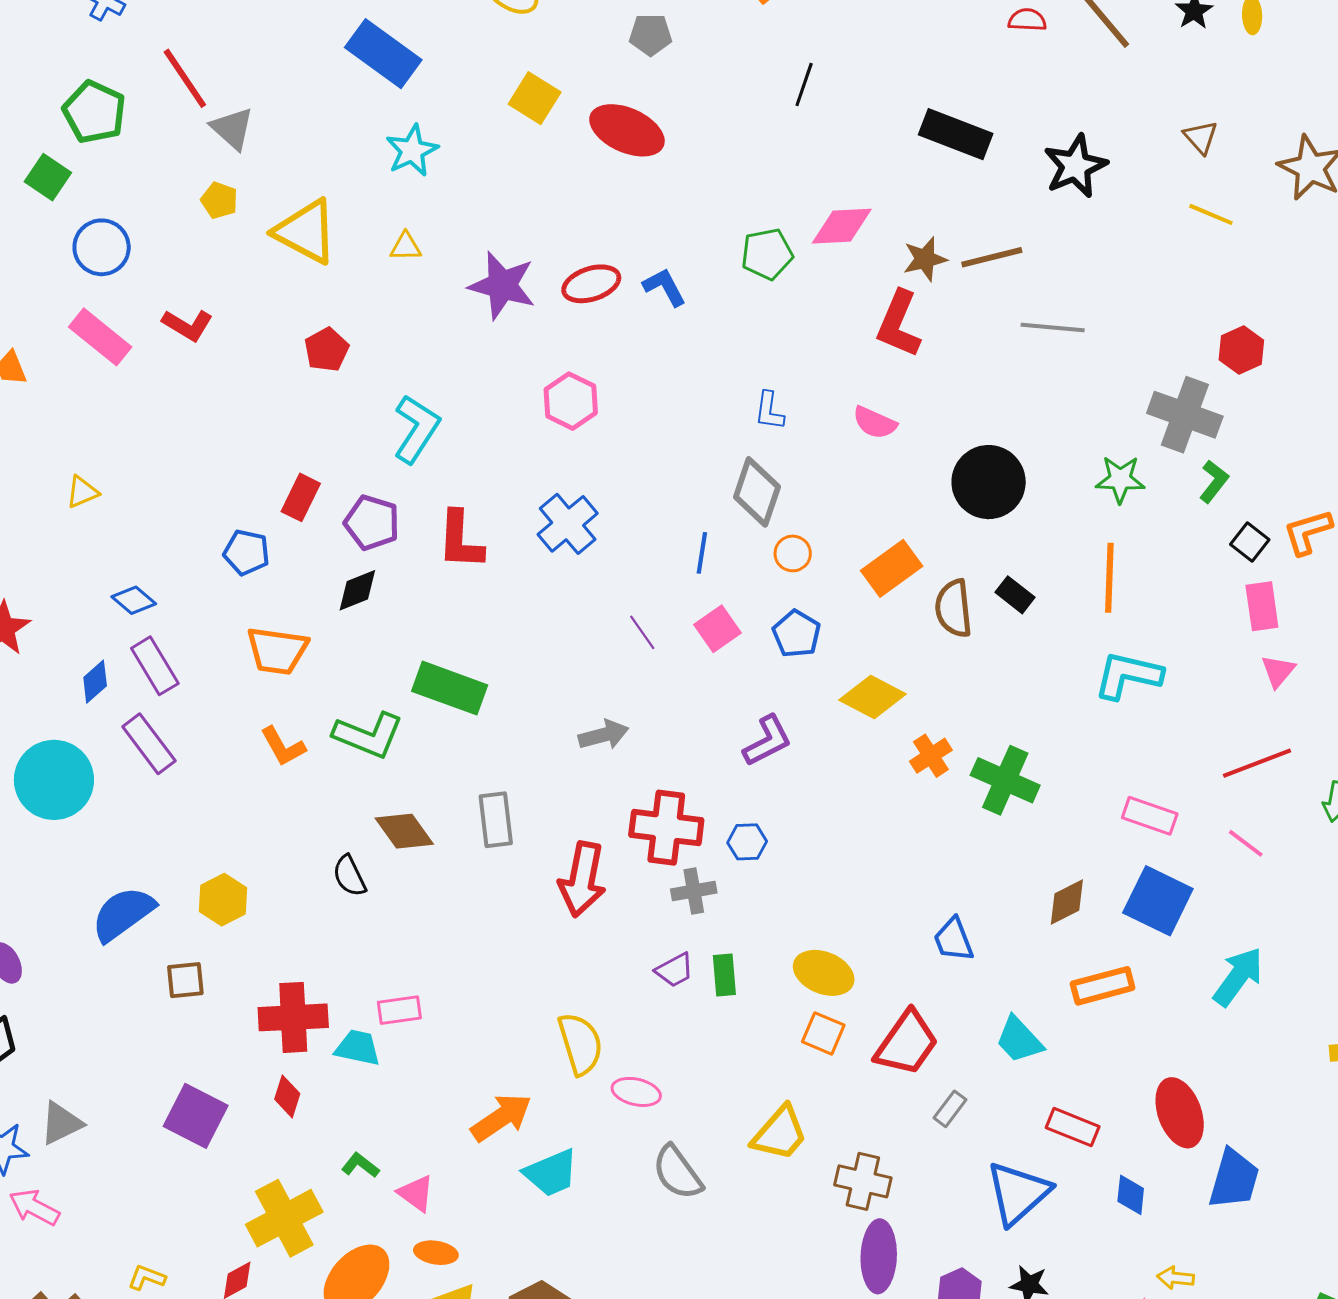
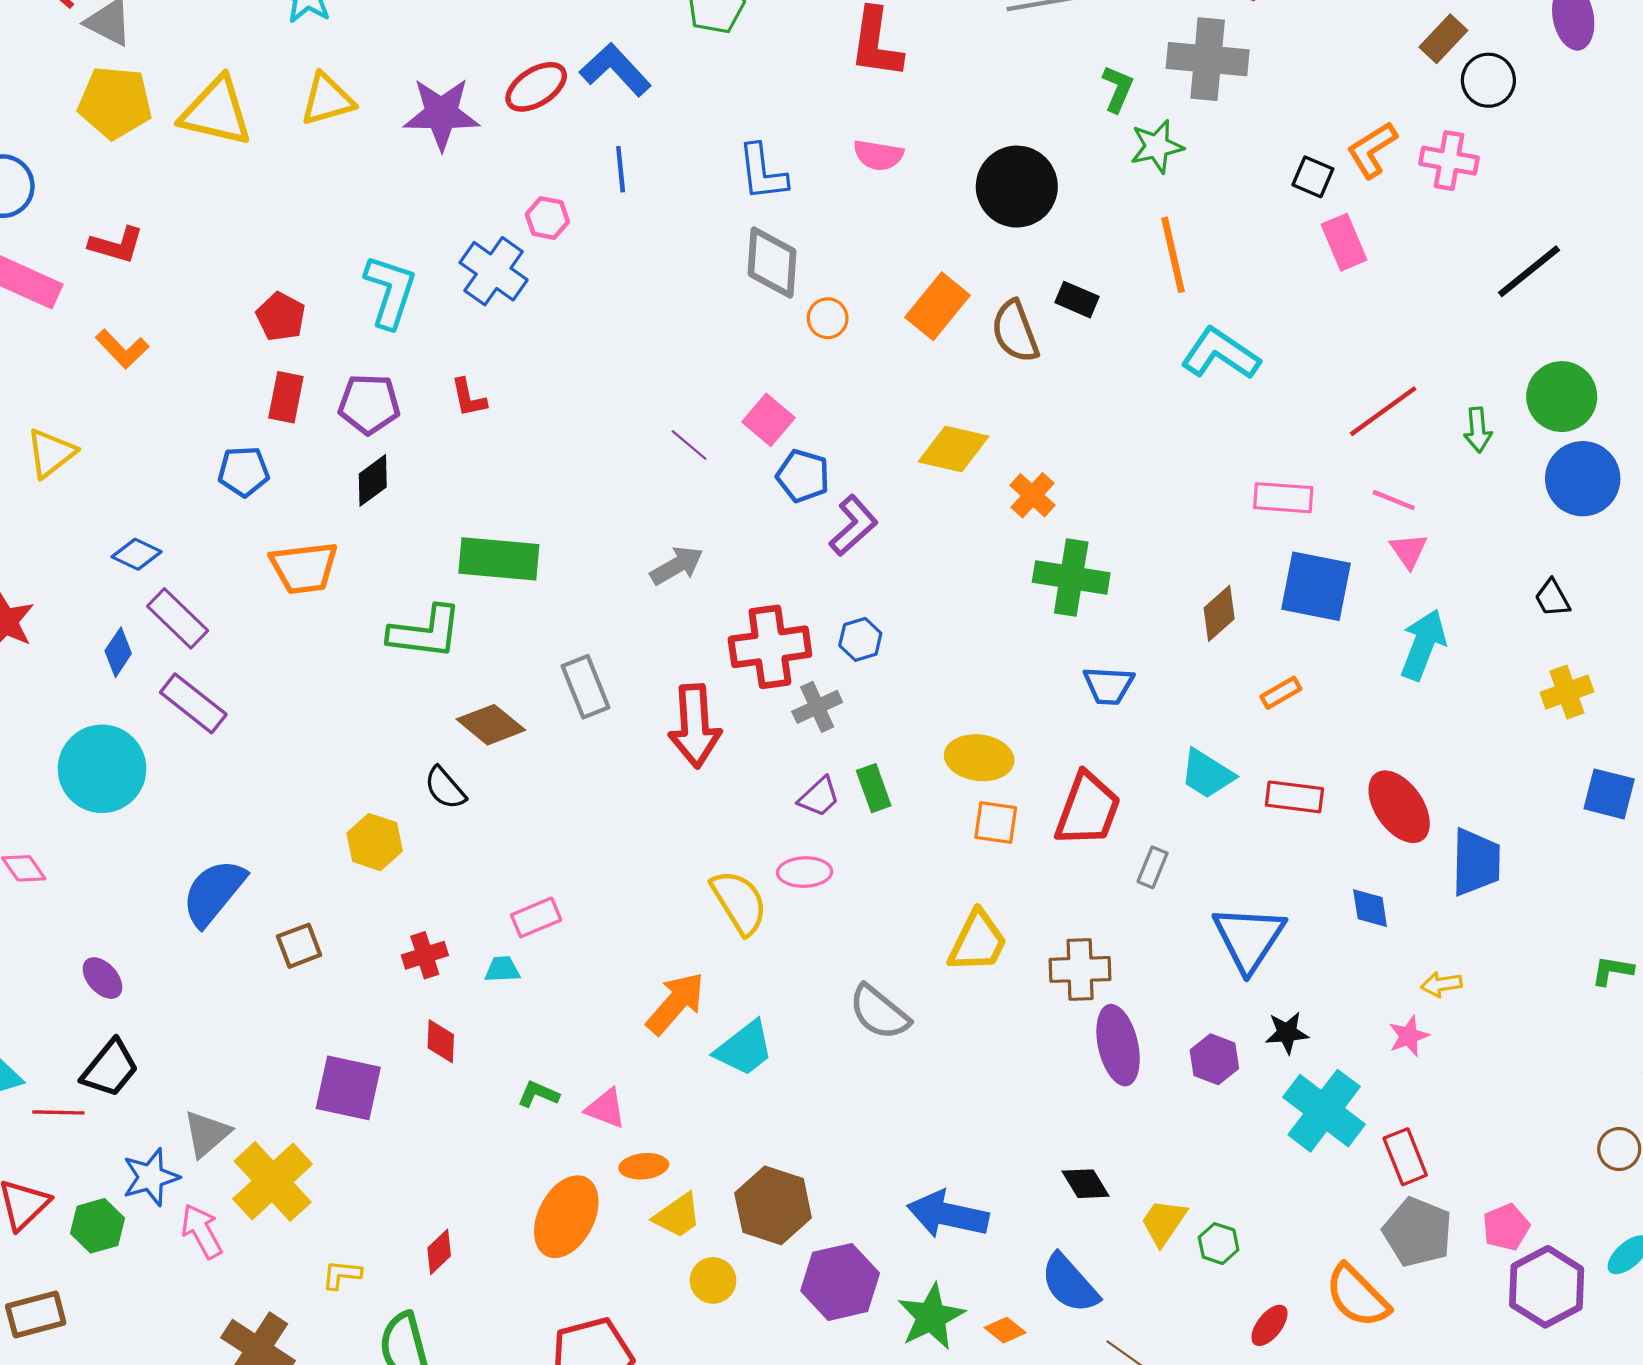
yellow pentagon: (219, 200) -> (115, 103), size x1.8
yellow triangle: (406, 247) -> (327, 100), size x1.6
blue L-shape: (665, 287) -> (615, 70), size x1.4
red pentagon: (327, 350) -> (281, 317), moved
pink hexagon: (571, 401) -> (547, 218), size x0.7
blue L-shape: (769, 411) -> (762, 172), size x1.4
green L-shape: (1214, 481) -> (1118, 89), moved
yellow triangle: (82, 492) -> (51, 453), size x1.4
blue cross: (568, 524) -> (494, 271), moved
red L-shape: (460, 540) -> (469, 398), size x0.6
blue line: (702, 553) -> (621, 169), moved
blue pentagon: (797, 634) -> (803, 476), moved
pink triangle: (1278, 671) -> (1409, 551), moved
cyan L-shape: (1128, 675) -> (1220, 354), turned 36
orange L-shape: (283, 746) -> (122, 349), moved
green cross: (1005, 780) -> (1071, 578), moved
yellow hexagon: (223, 900) -> (375, 842), moved
blue trapezoid: (954, 940) -> (1109, 686), turned -51
orange rectangle: (1103, 986) -> (1281, 693), size x0.6
red cross: (293, 1017) -> (425, 955), size x0.6
cyan trapezoid: (358, 1048) -> (502, 969), size x0.7
pink ellipse: (636, 1092) -> (805, 872), moved
red rectangle: (1073, 1127) -> (1294, 797), moved
pink arrow: (34, 1207) -> (202, 1231), turned 48
yellow cross: (284, 1218) -> (273, 1182), moved

